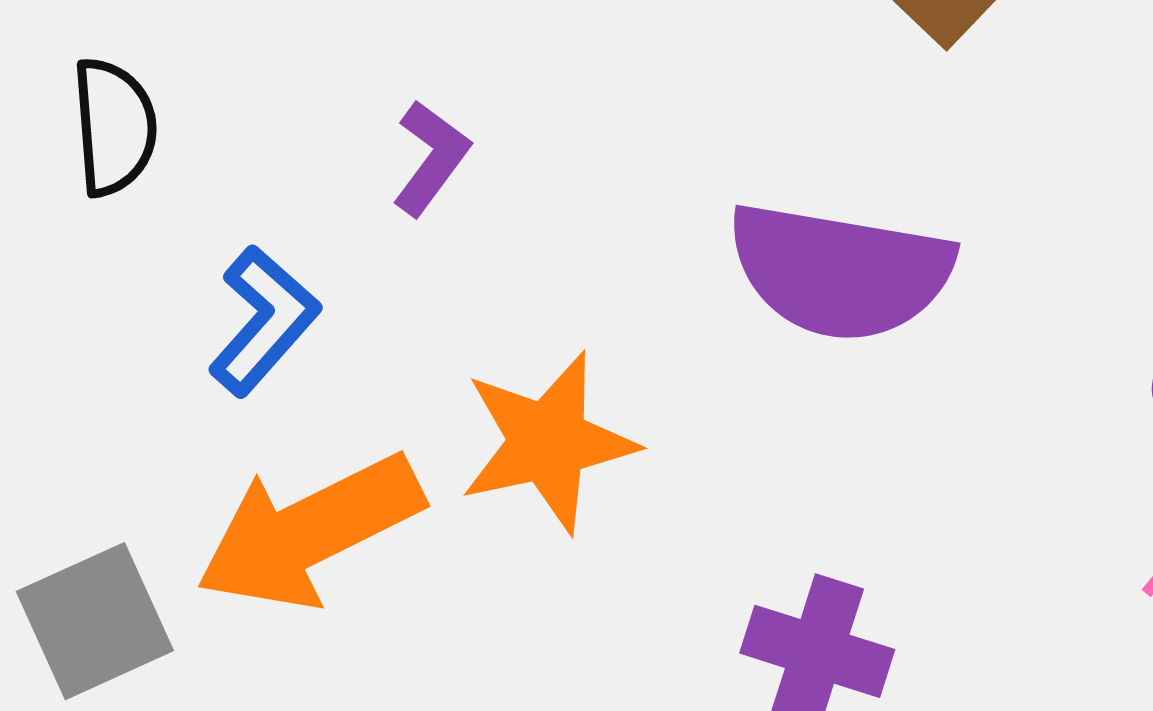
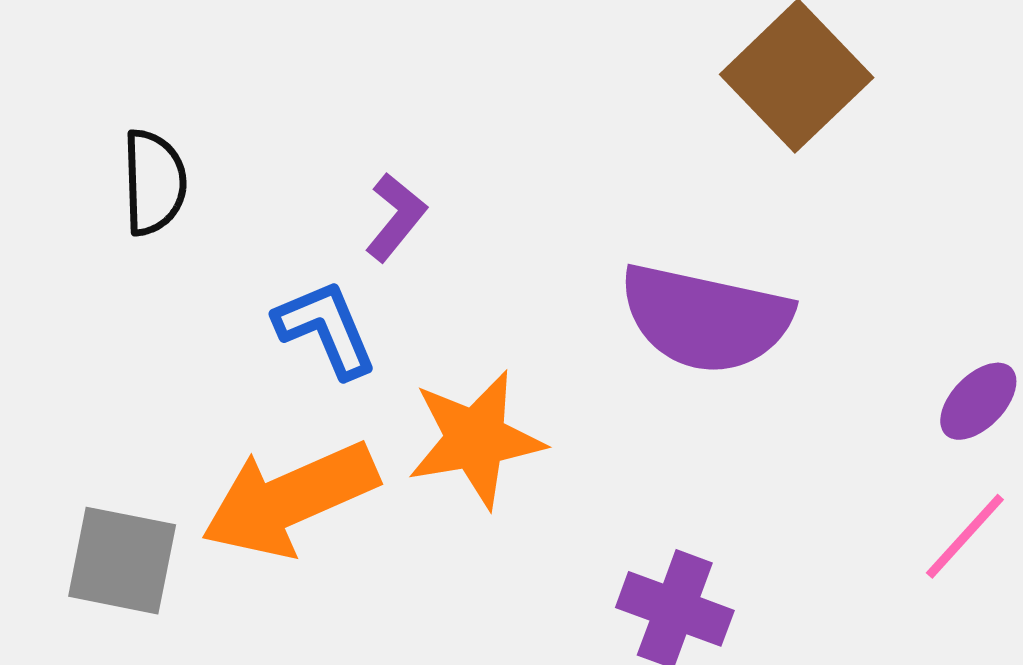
blue L-shape: (264, 321) -> (326, 329), moved, turned -67
gray square: (95, 621) -> (122, 561), turned 33

